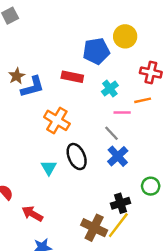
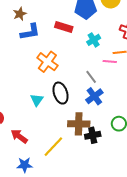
brown star: (17, 76) -> (20, 14), moved
pink line: (122, 113) -> (110, 62), moved
yellow line: (118, 225) -> (53, 147), moved
brown cross: (94, 228) -> (79, 124), moved, turned -30

